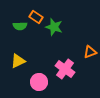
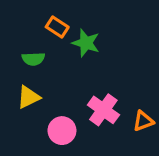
green semicircle: (20, 26) -> (33, 59), moved
orange triangle: (90, 52) -> (143, 121), moved

